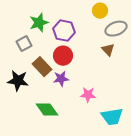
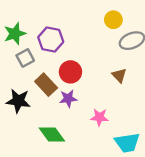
green star: (39, 23) -> (15, 34), moved
purple hexagon: (64, 31) -> (51, 39), moved
brown triangle: (108, 50) -> (119, 75), moved

